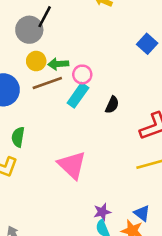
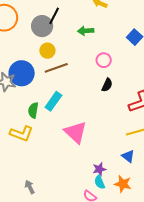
green arrow: (58, 64) -> (86, 31), moved
pink circle: (82, 74) -> (104, 60), moved
cyan rectangle: (78, 95) -> (53, 101), moved
blue triangle: (142, 213) -> (128, 156), moved

